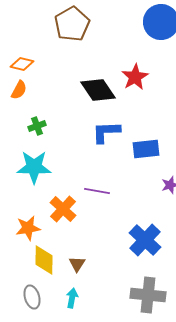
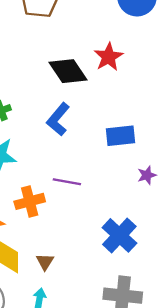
blue L-shape: (106, 132) -> (58, 119), moved, turned -48
orange cross: (63, 209) -> (30, 201), turned 32

